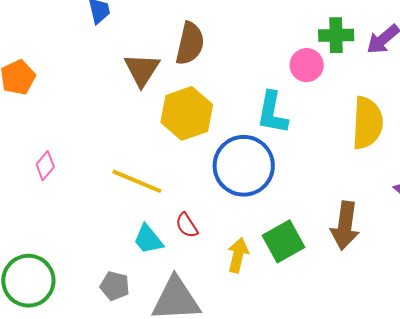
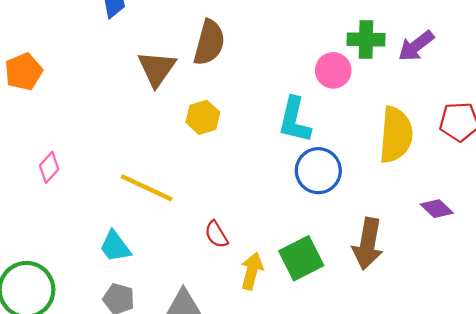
yellow hexagon: (187, 113) -> (203, 117), size x0.6
blue circle: (244, 166) -> (318, 171), moved, size x0.7
red semicircle: (187, 225) -> (216, 234), moved
cyan trapezoid: (148, 239) -> (115, 246), moved

